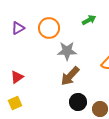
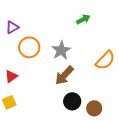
orange circle: (49, 28) -> (29, 47), moved
gray star: (67, 51) -> (61, 50), turned -30

